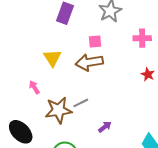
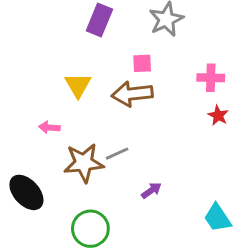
pink cross: (142, 38) -> (211, 78), moved
pink arrow: (34, 87) -> (49, 127), turned -56

